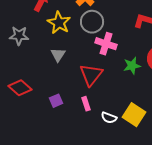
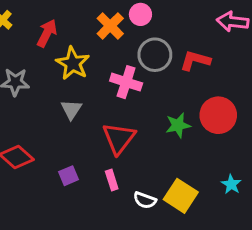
gray circle: (92, 22) -> (155, 55), moved
pink cross: (106, 44) -> (126, 82), moved

